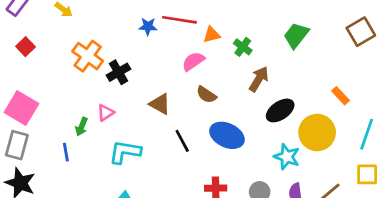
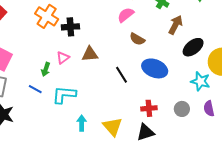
black cross: (118, 72) -> (70, 27), turned 30
brown triangle: (160, 104) -> (90, 54), moved, turned -30
blue line: (66, 152) -> (35, 89), turned -48
cyan L-shape: (125, 152) -> (64, 95), moved

